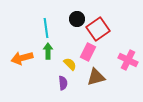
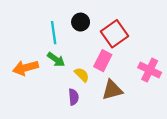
black circle: (77, 19) -> (81, 22), moved
green arrow: (48, 51) -> (56, 60), turned 126

